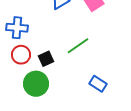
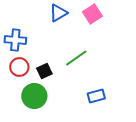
blue rectangle: (98, 84) -> (96, 96), turned -48

